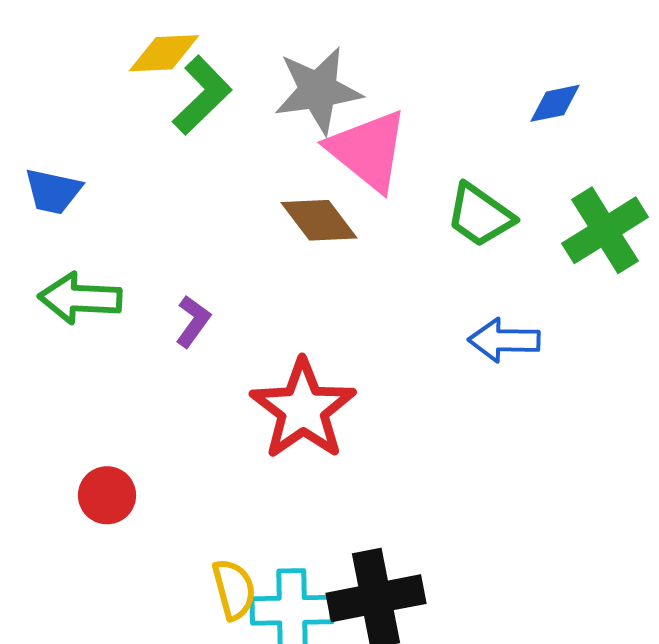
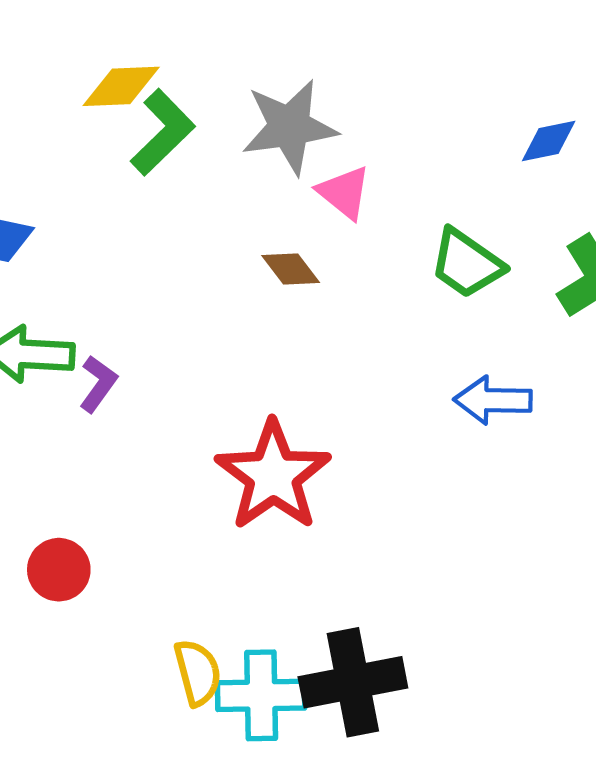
pink triangle: (368, 150) -> (344, 192), size x0.6
brown diamond: (319, 220) -> (291, 269), size x0.7
purple L-shape: (193, 321) -> (98, 384), moved

